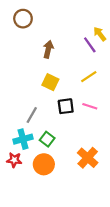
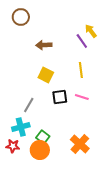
brown arrow: (48, 49) -> (44, 45), turned -105
yellow line: (89, 77) -> (81, 70), turned -63
green square: (47, 139) -> (43, 137), moved

